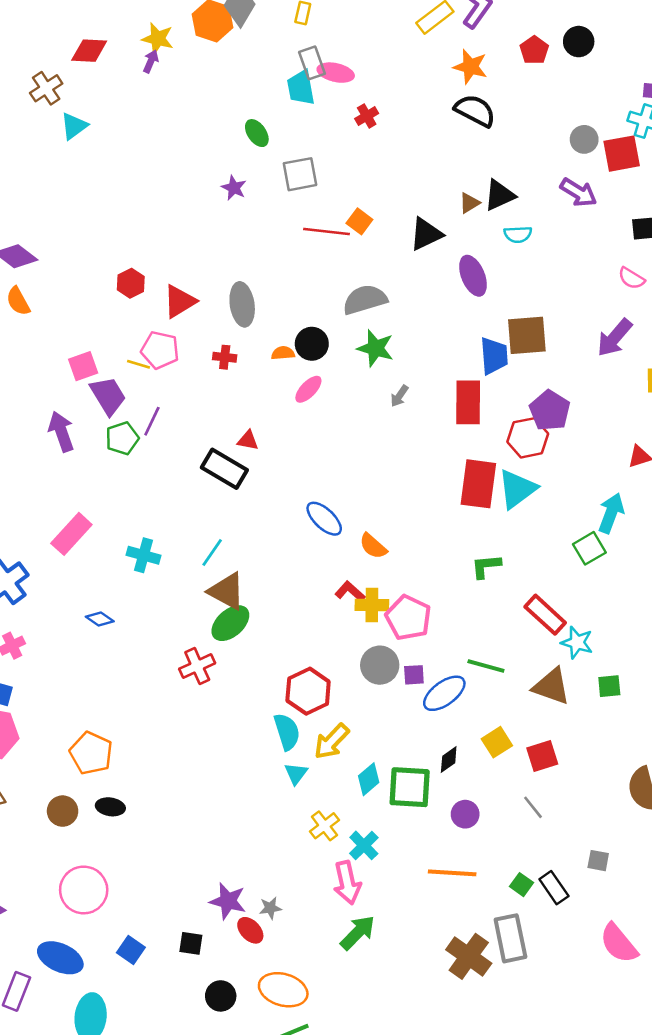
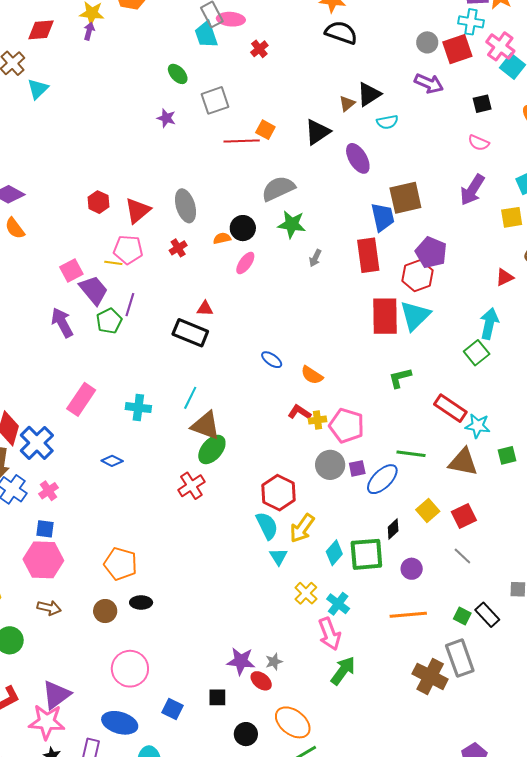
red cross: (225, 357) -> (178, 248), turned -30
blue ellipse: (324, 519) -> (272, 360), size x0.7
yellow cross: (372, 605) -> (318, 420), size x0.7
orange ellipse: (283, 990) -> (293, 722), turned 30

